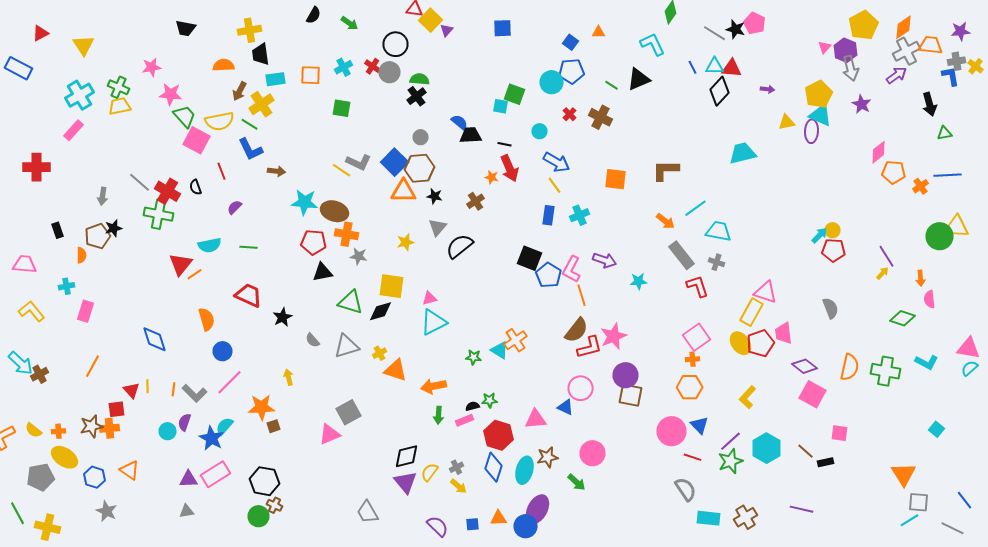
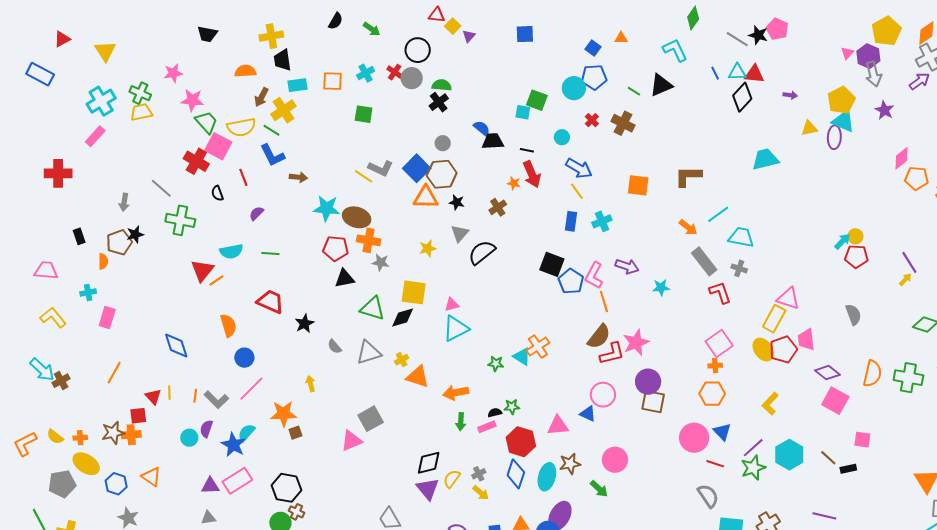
yellow square: (430, 20) -> (453, 26), size x0.7
red cross: (168, 191) -> (196, 161), moved

